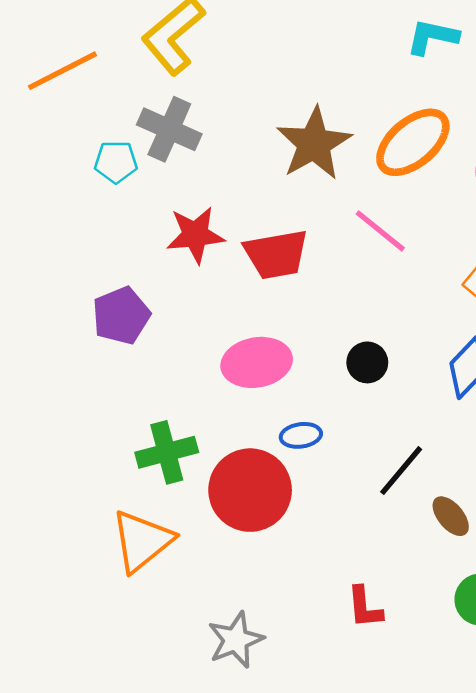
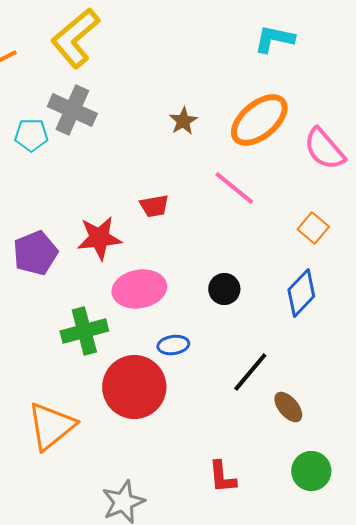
brown star: (314, 144) -> (183, 121), size x0.5
red star: (195, 235) -> (99, 238), moved
red trapezoid: (276, 254) -> (154, 206), size x0.6
green cross: (167, 452) -> (84, 331), moved

